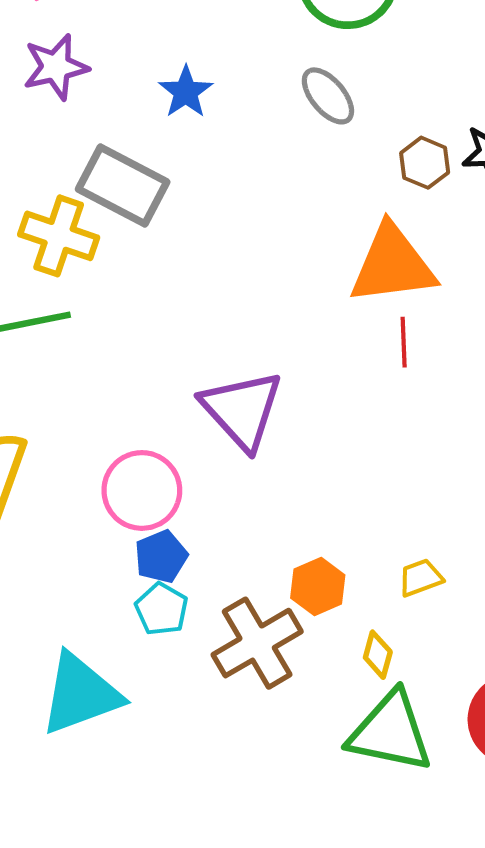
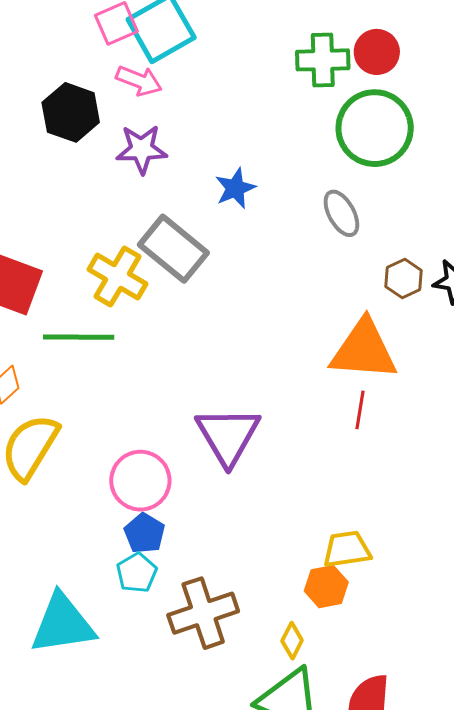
blue pentagon: (161, 557) -> (144, 533), turned -30
yellow trapezoid: (421, 578) -> (347, 549), moved, size x1.4
orange hexagon: (318, 587) -> (326, 587), moved

